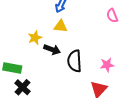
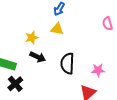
black arrow: (52, 49) -> (38, 57), moved

